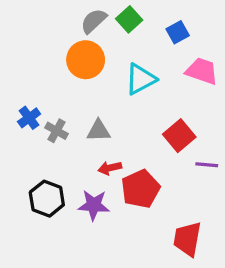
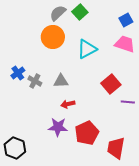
blue square: (178, 32) -> (126, 20), moved
red pentagon: (141, 189) -> (87, 133), moved
black hexagon: (47, 199) -> (15, 148), moved

